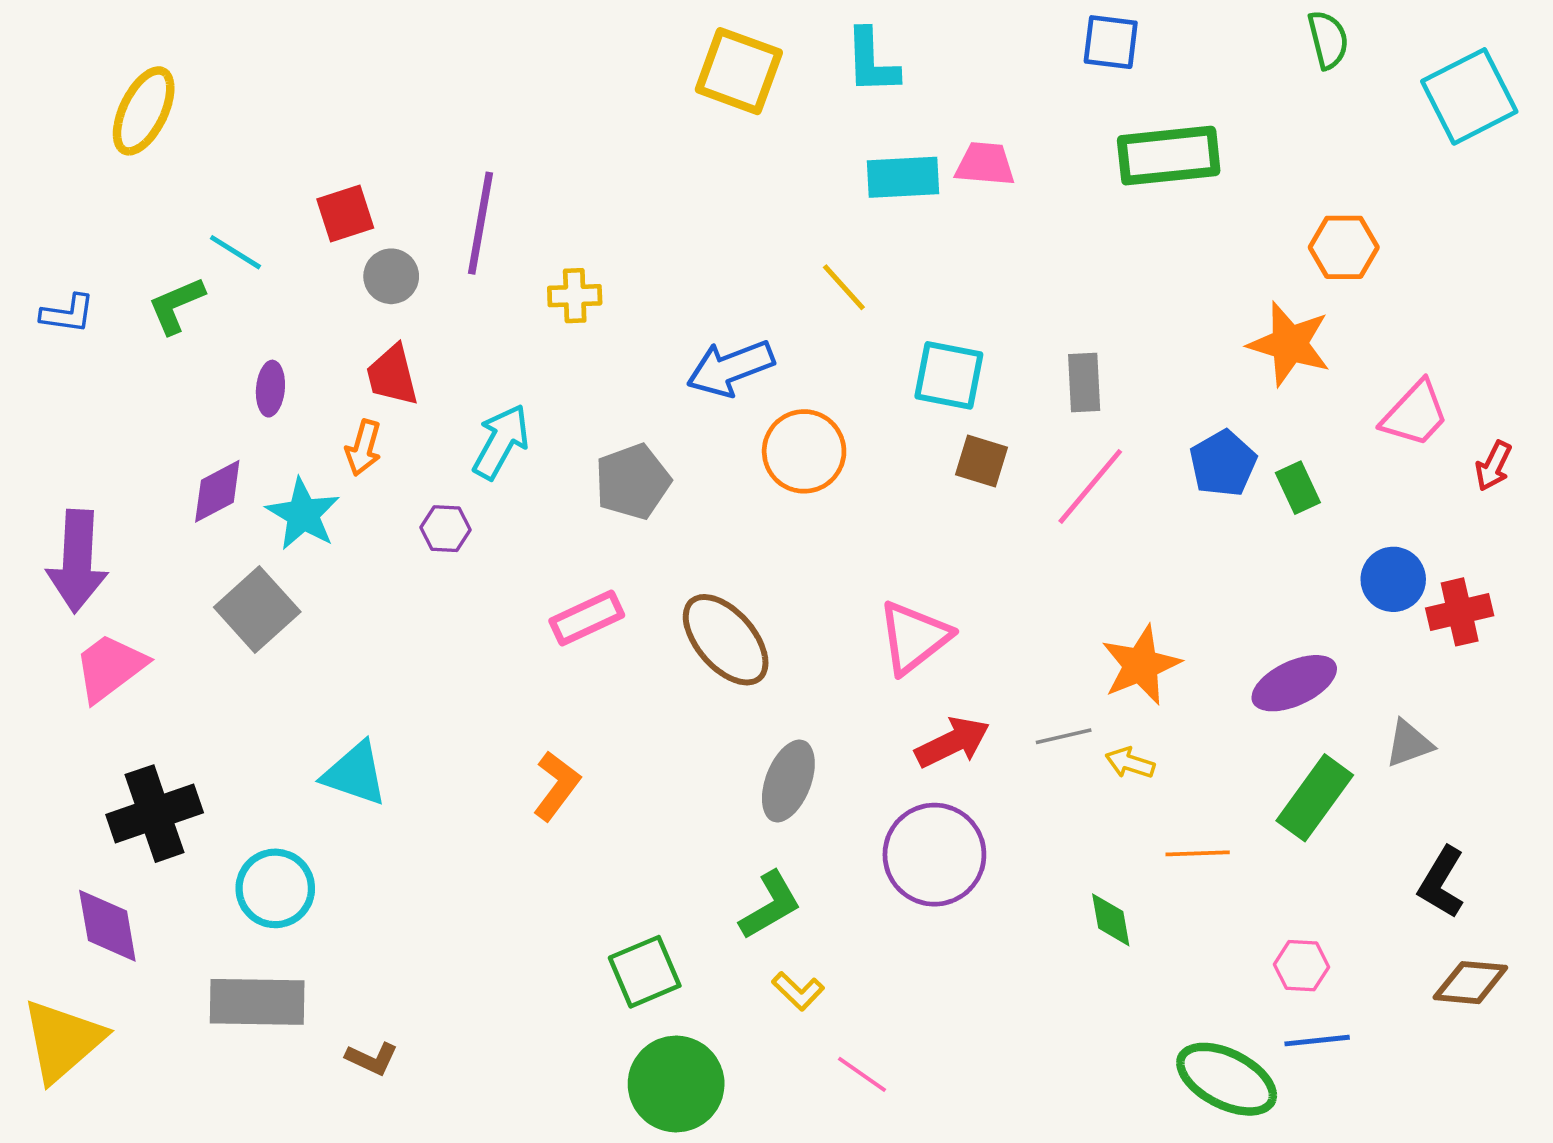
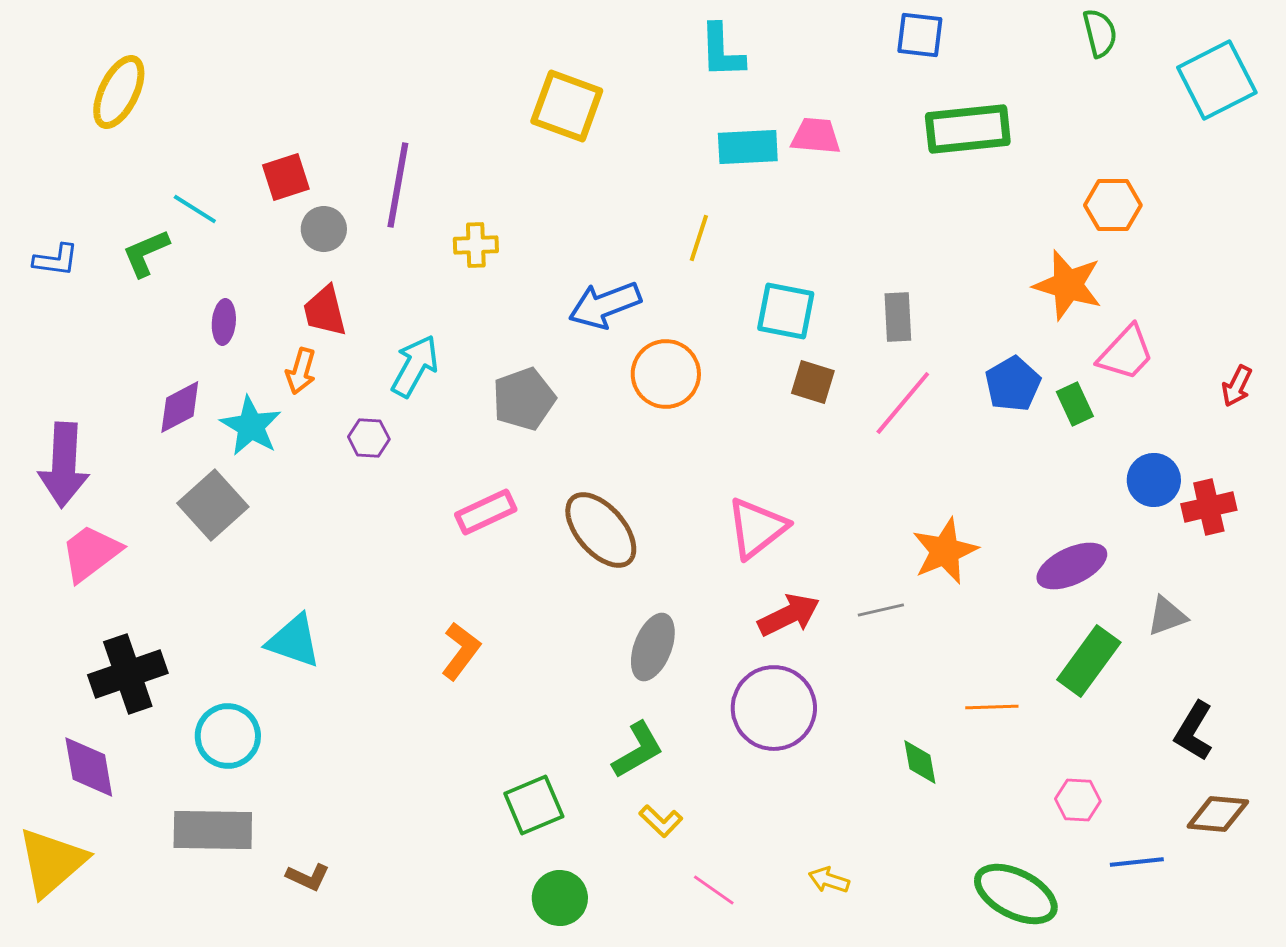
yellow square: (739, 71) -> (567, 106), moved
yellow line: (844, 287) -> (699, 238), turned 60
pink trapezoid: (1415, 414) -> (1126, 353), moved
yellow arrow: (1130, 763) -> (829, 880), moved
blue line: (1317, 1041) -> (1137, 862), moved
green circle: (676, 1084) -> (560, 898), size x0.7

